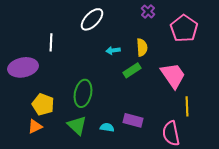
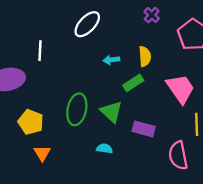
purple rectangle: (133, 120) -> (144, 129), moved
green triangle: (77, 125) -> (111, 112), moved
orange triangle: (35, 126) -> (42, 153), moved, turned -35

